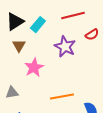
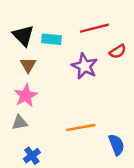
black triangle: (15, 22) -> (23, 36), turned -42
cyan rectangle: (38, 25) -> (51, 39), turned 56
pink star: (34, 68) -> (26, 96), moved

